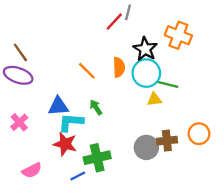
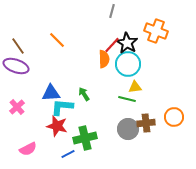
red line: (114, 22) -> (112, 45), moved
orange line: (87, 71) -> (57, 40), moved
green line: (168, 84) -> (127, 99), moved

